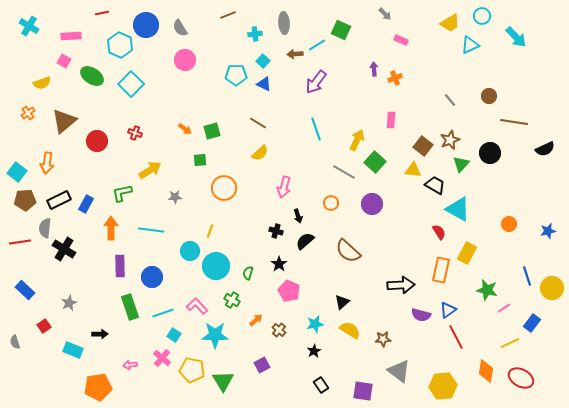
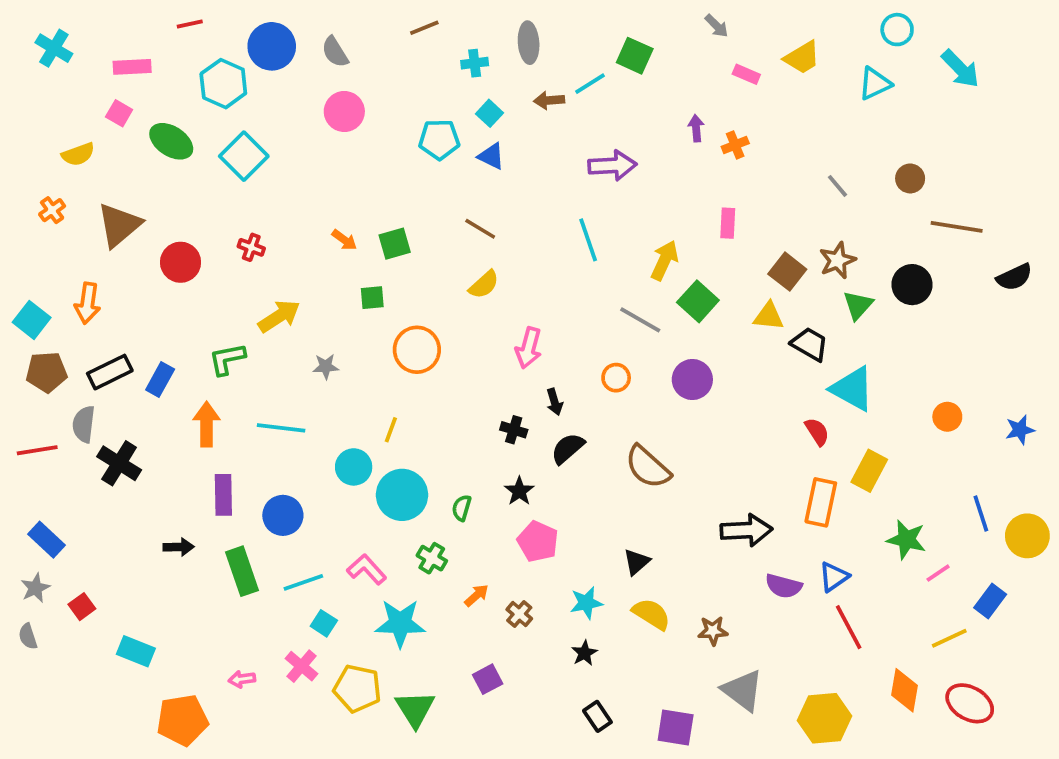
yellow trapezoid: (450, 23) -> (802, 58), moved
purple arrow: (316, 82) -> (612, 165), moved, turned -130
gray star: (69, 303) -> (35, 588), moved
black arrow: (100, 334) -> (179, 547), moved

